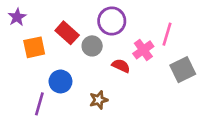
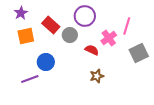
purple star: (17, 17) -> (21, 13), moved
brown star: (99, 100) -> (97, 76), moved
purple line: (39, 104) -> (30, 79), turned 54

